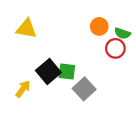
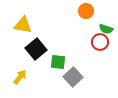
orange circle: (99, 26) -> (86, 11), moved
black square: (48, 72) -> (36, 49), moved

